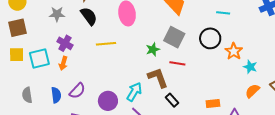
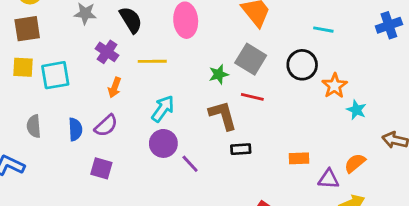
purple cross: (65, 43) -> (107, 52), moved
orange arrow: (63, 63) -> (115, 87), moved
orange semicircle: (252, 91) -> (355, 163), moved
cyan arrow: (134, 92) -> (163, 109), moved
black rectangle: (172, 100) -> (241, 149), turned -56
purple circle: (108, 101) -> (163, 143), moved

